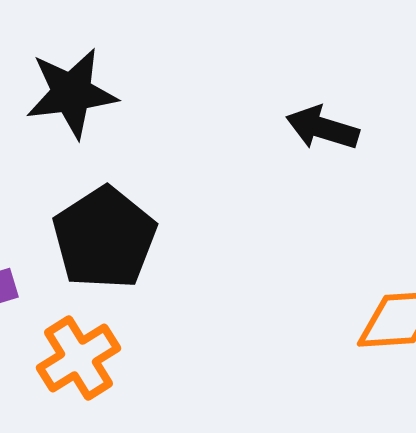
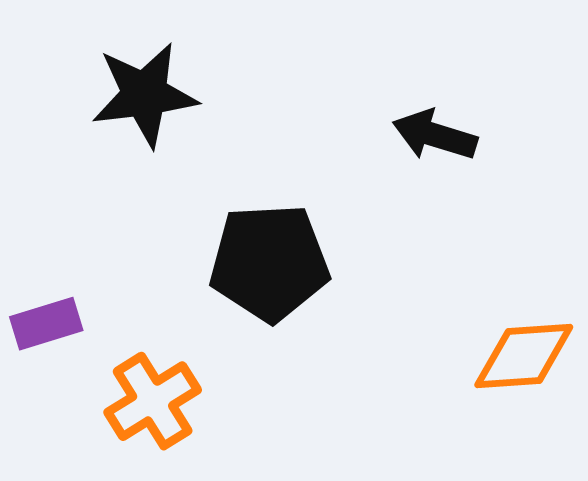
black pentagon: (104, 238) -> (269, 262), moved, turned 30

